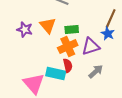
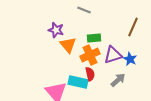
orange triangle: (48, 26) -> (68, 45), moved
purple star: (25, 30) -> (56, 30), moved
blue star: (108, 34) -> (130, 59), moved

